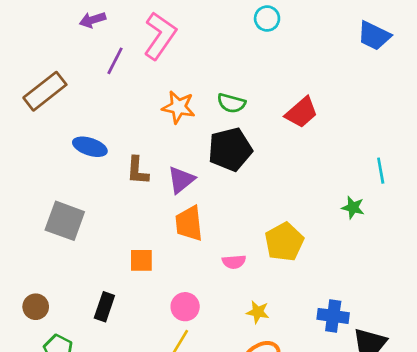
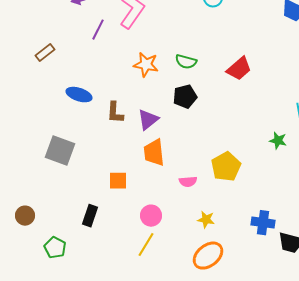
brown rectangle: (45, 91) -> (45, 53), size x0.6
black pentagon: (230, 149) -> (185, 97), size x0.7
brown circle: (36, 307) -> (25, 216), moved

